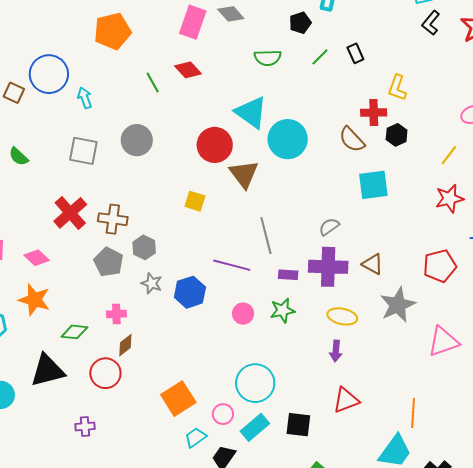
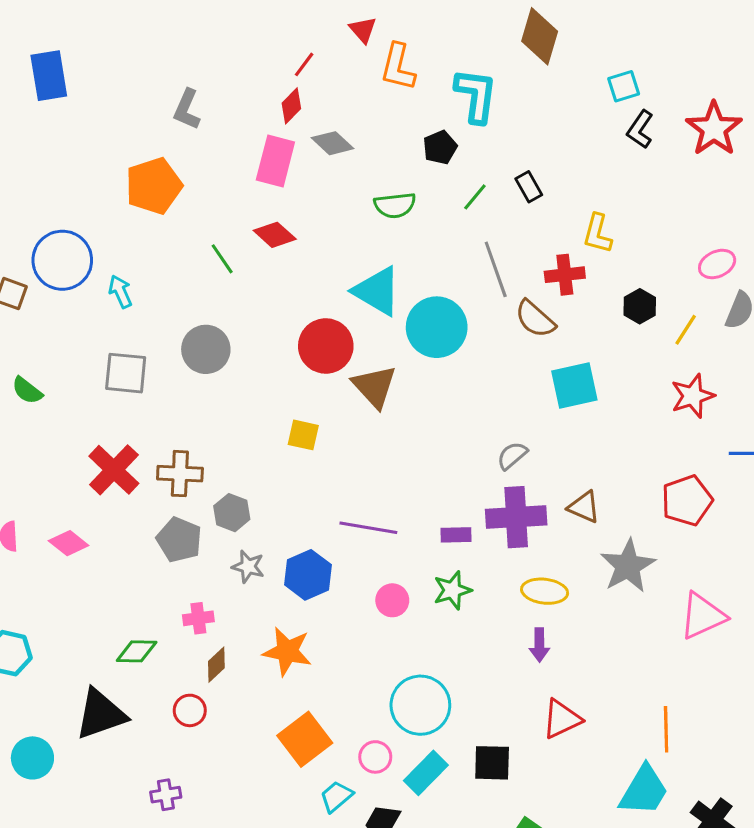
black hexagon: (397, 135) -> (640, 306), moved
gray line: (266, 235) -> (496, 269), moved
orange star: (34, 300) -> (287, 651), moved
red circle: (105, 373) -> (190, 710), size x0.7

